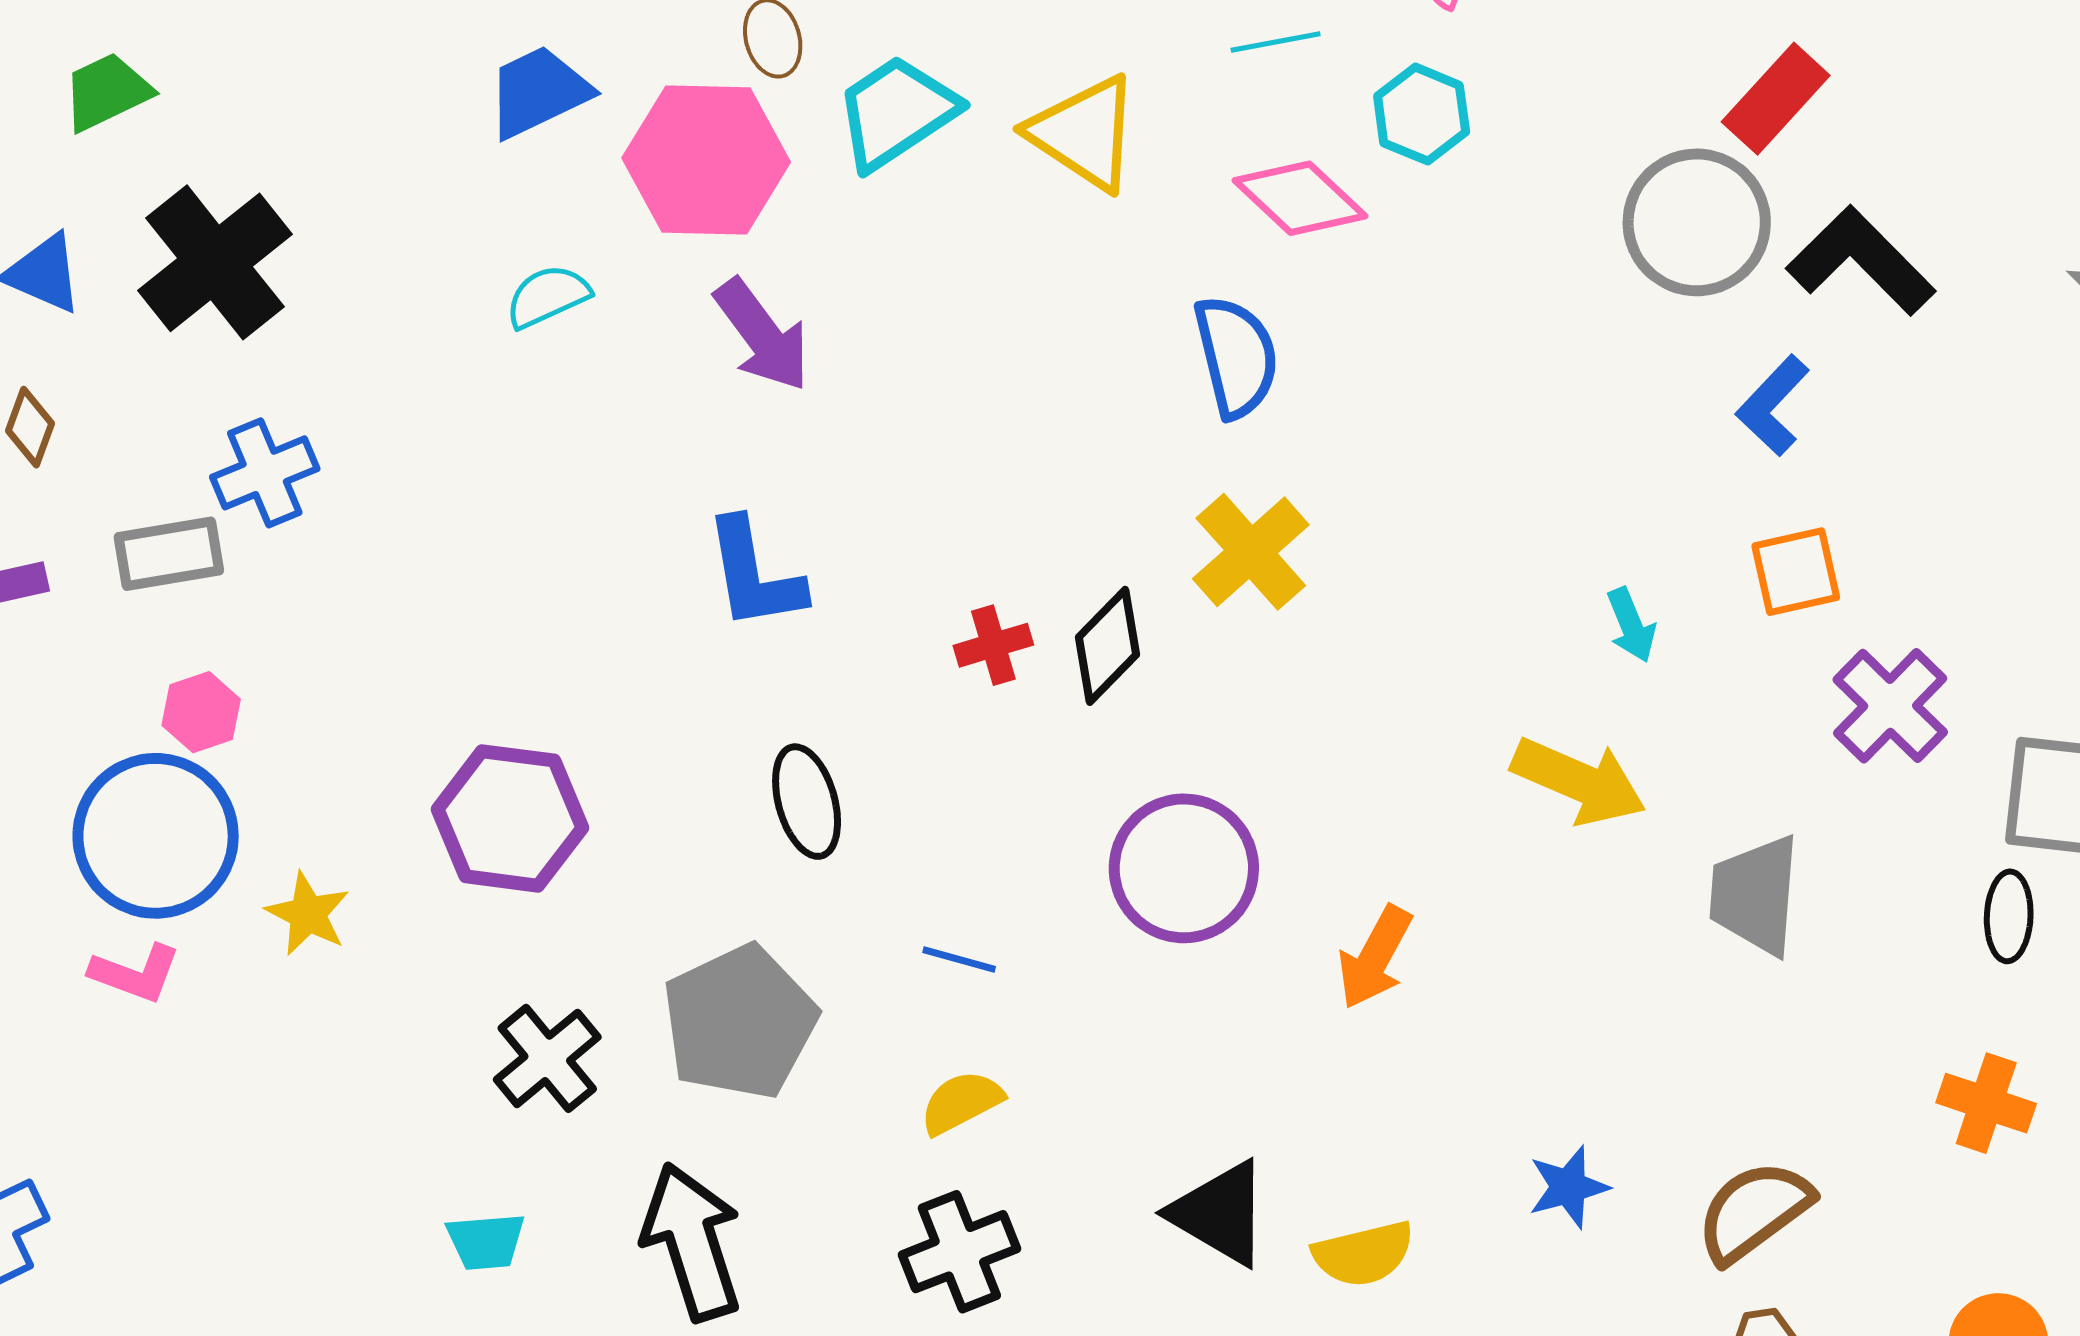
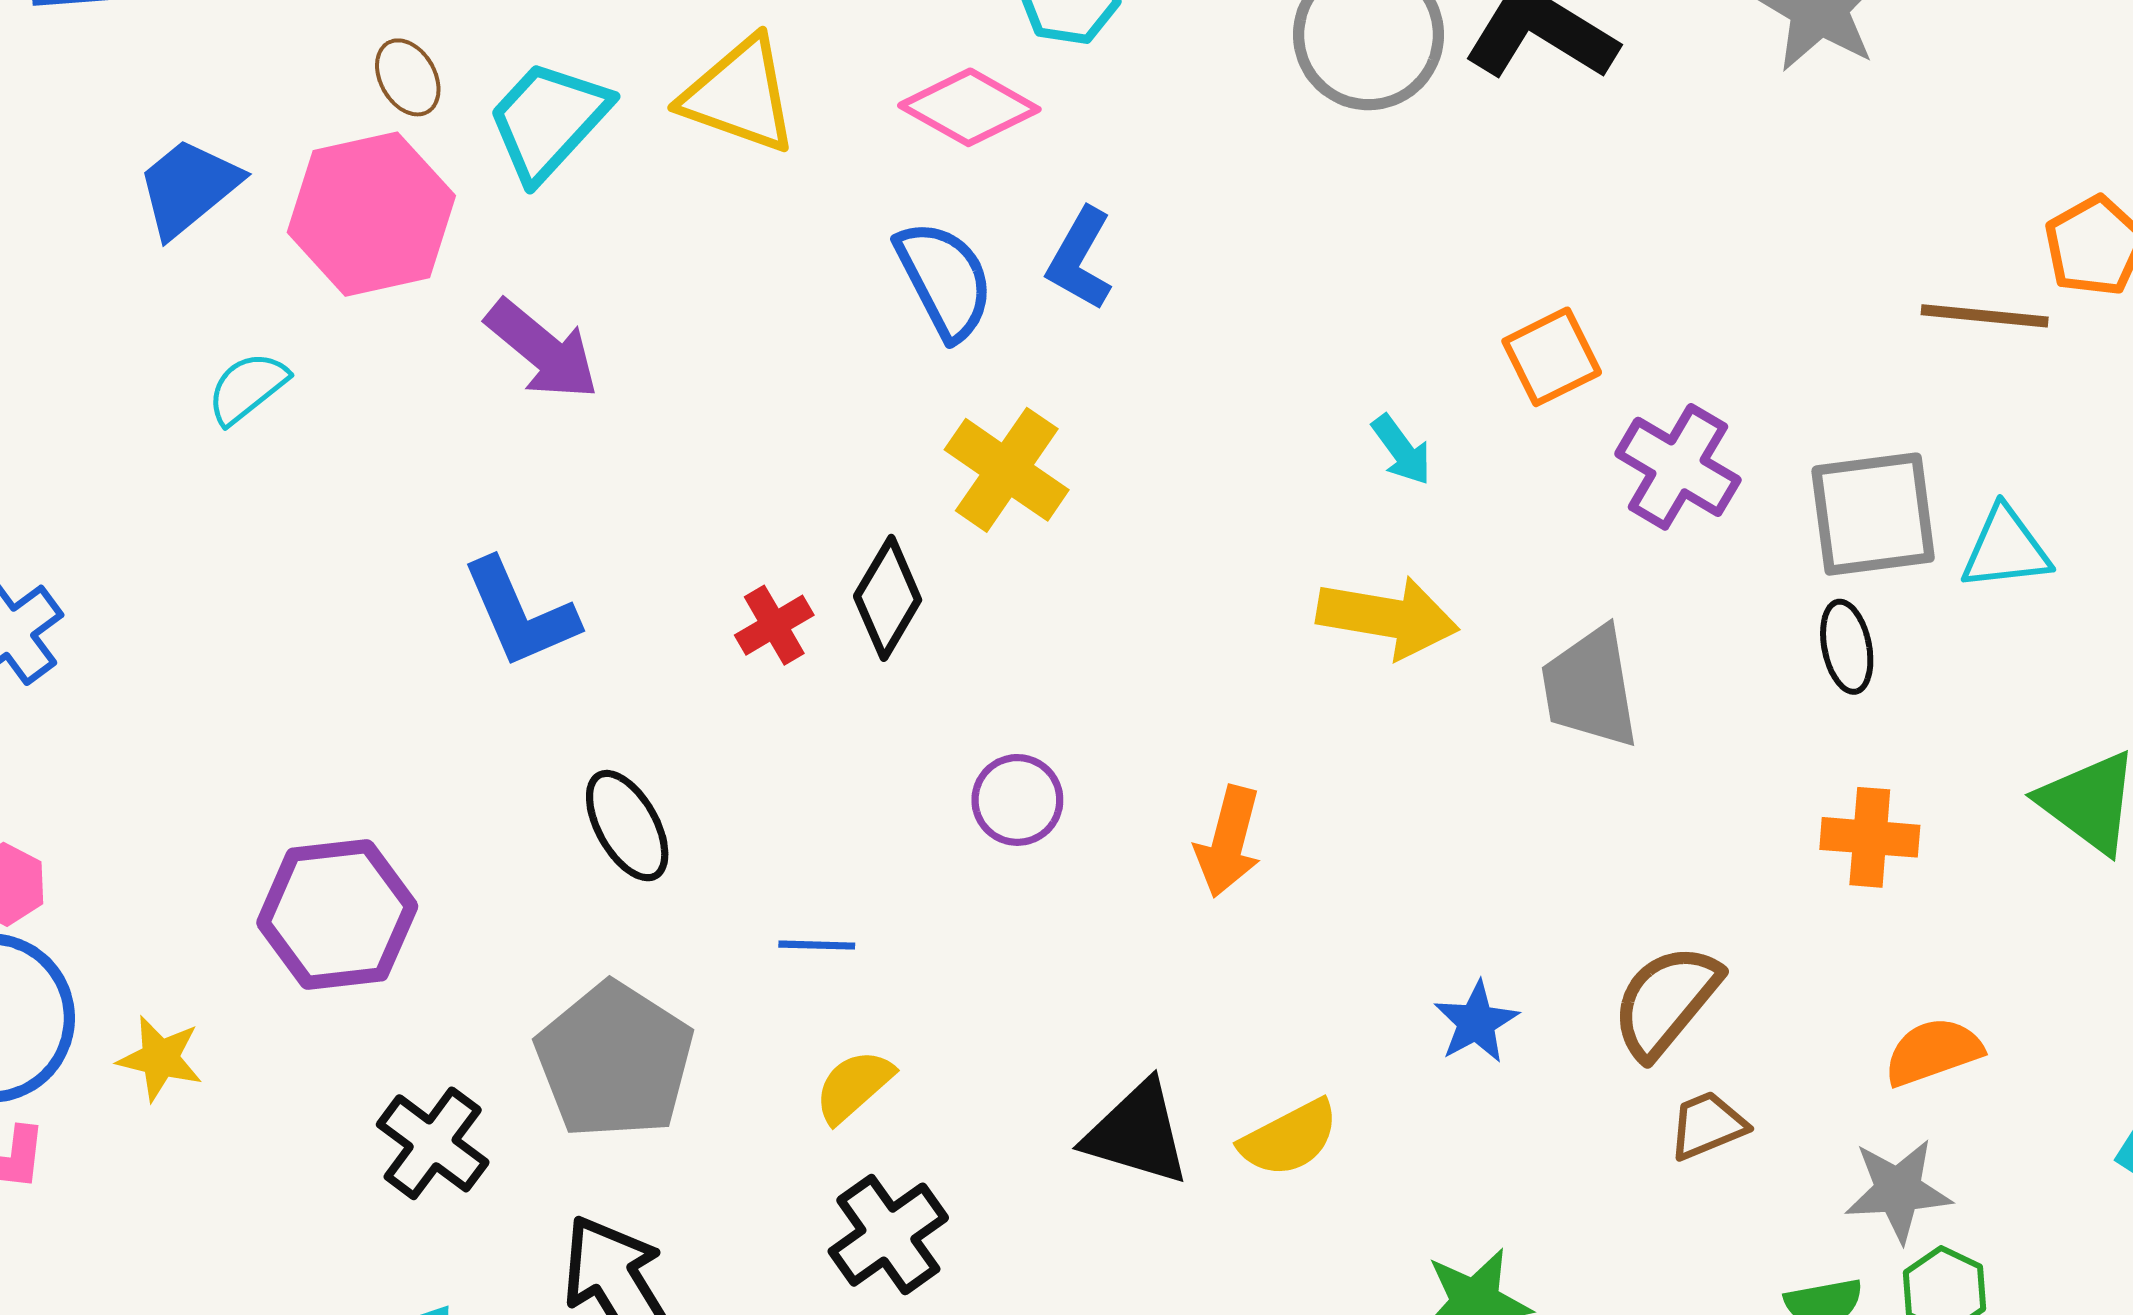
purple arrow: (762, 335) -> (542, 350), moved
blue L-shape: (1773, 405) -> (1080, 259), moved
purple circle: (1184, 868) -> (1017, 800), size x0.6

